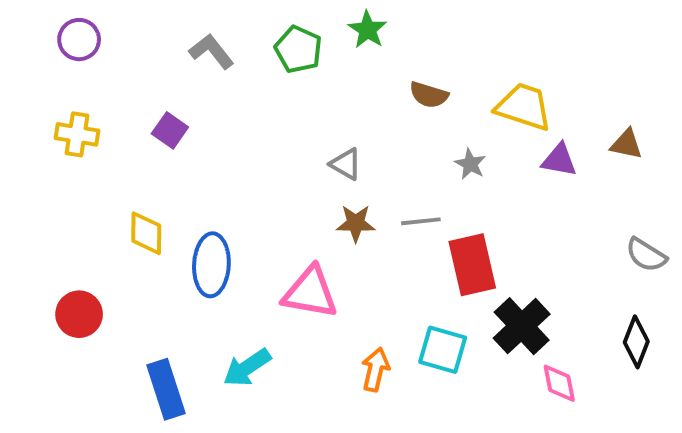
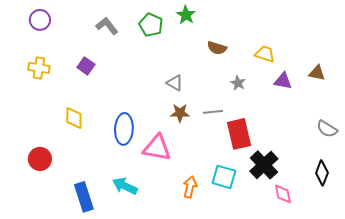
yellow trapezoid: (524, 107) -> (265, 54), size x0.7
blue ellipse: (211, 265) -> (124, 129), moved
cyan arrow: (247, 368) -> (125, 186), turned 60

